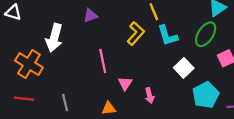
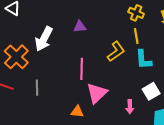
pink triangle: (125, 83) -> (97, 93), size x1.6
pink arrow: (150, 96) -> (130, 107), moved
gray line: (65, 103) -> (37, 88), moved

